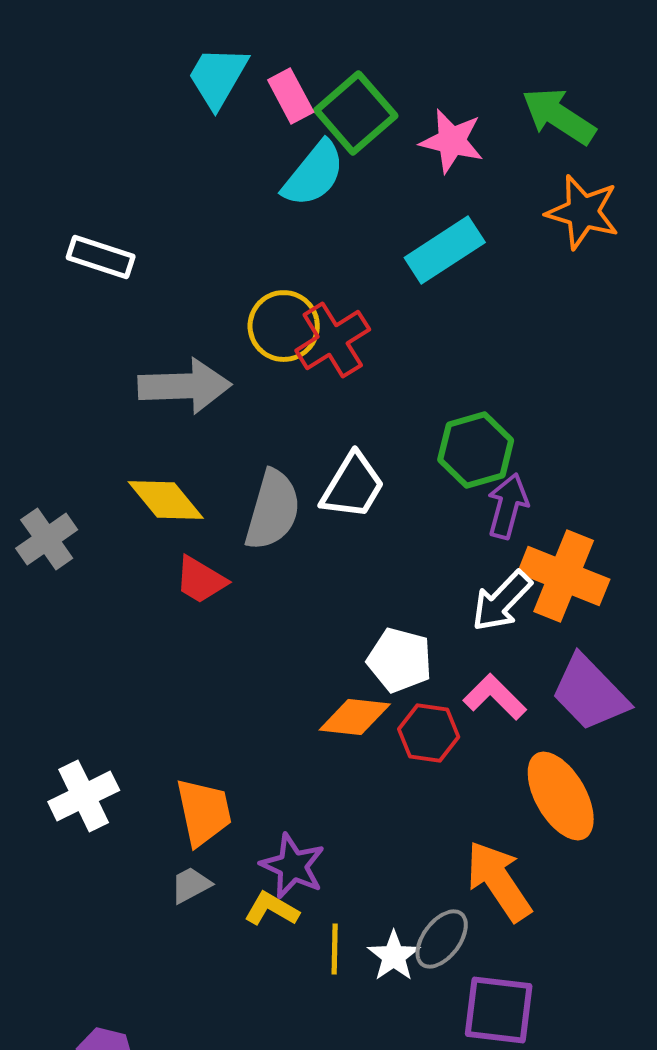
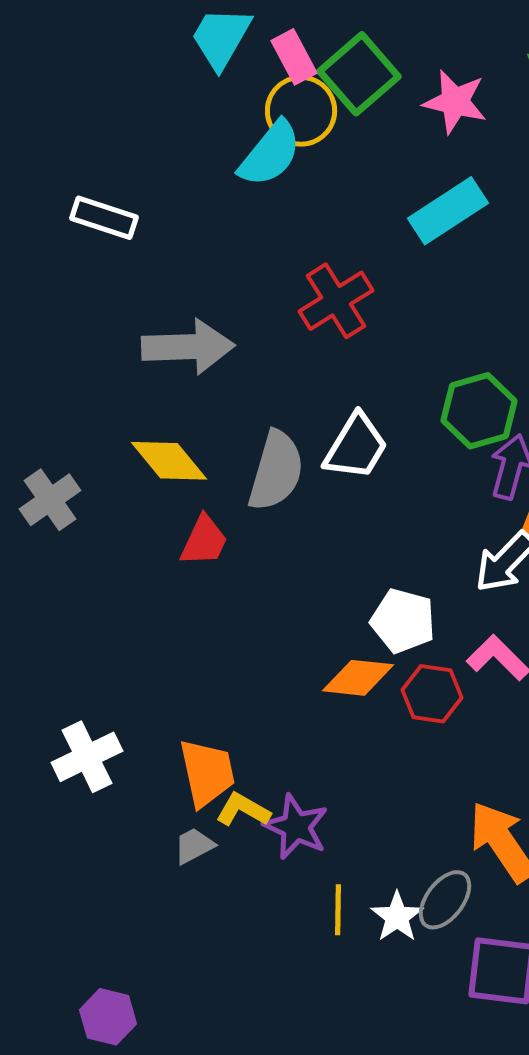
cyan semicircle: (314, 174) -> (270, 154), moved
yellow circle: (284, 326) -> (301, 111), moved
red trapezoid: (201, 580) -> (204, 541), turned -96
yellow L-shape: (272, 909) -> (243, 810), moved

